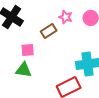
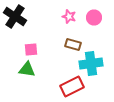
brown rectangle: (49, 31) -> (73, 44), moved, turned 49

